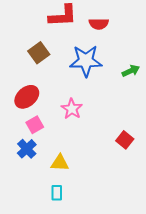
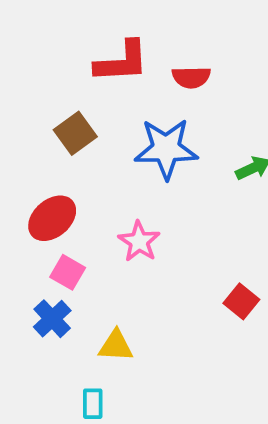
pink square: (35, 125) -> (68, 272), turned -30
cyan rectangle: (57, 193) -> (93, 404), moved

